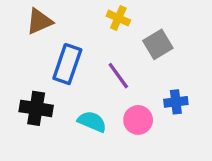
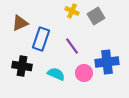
brown triangle: (39, 21) -> (20, 23), moved
gray square: (158, 44) -> (96, 16), moved
blue cross: (176, 102) -> (107, 62), size x1.6

